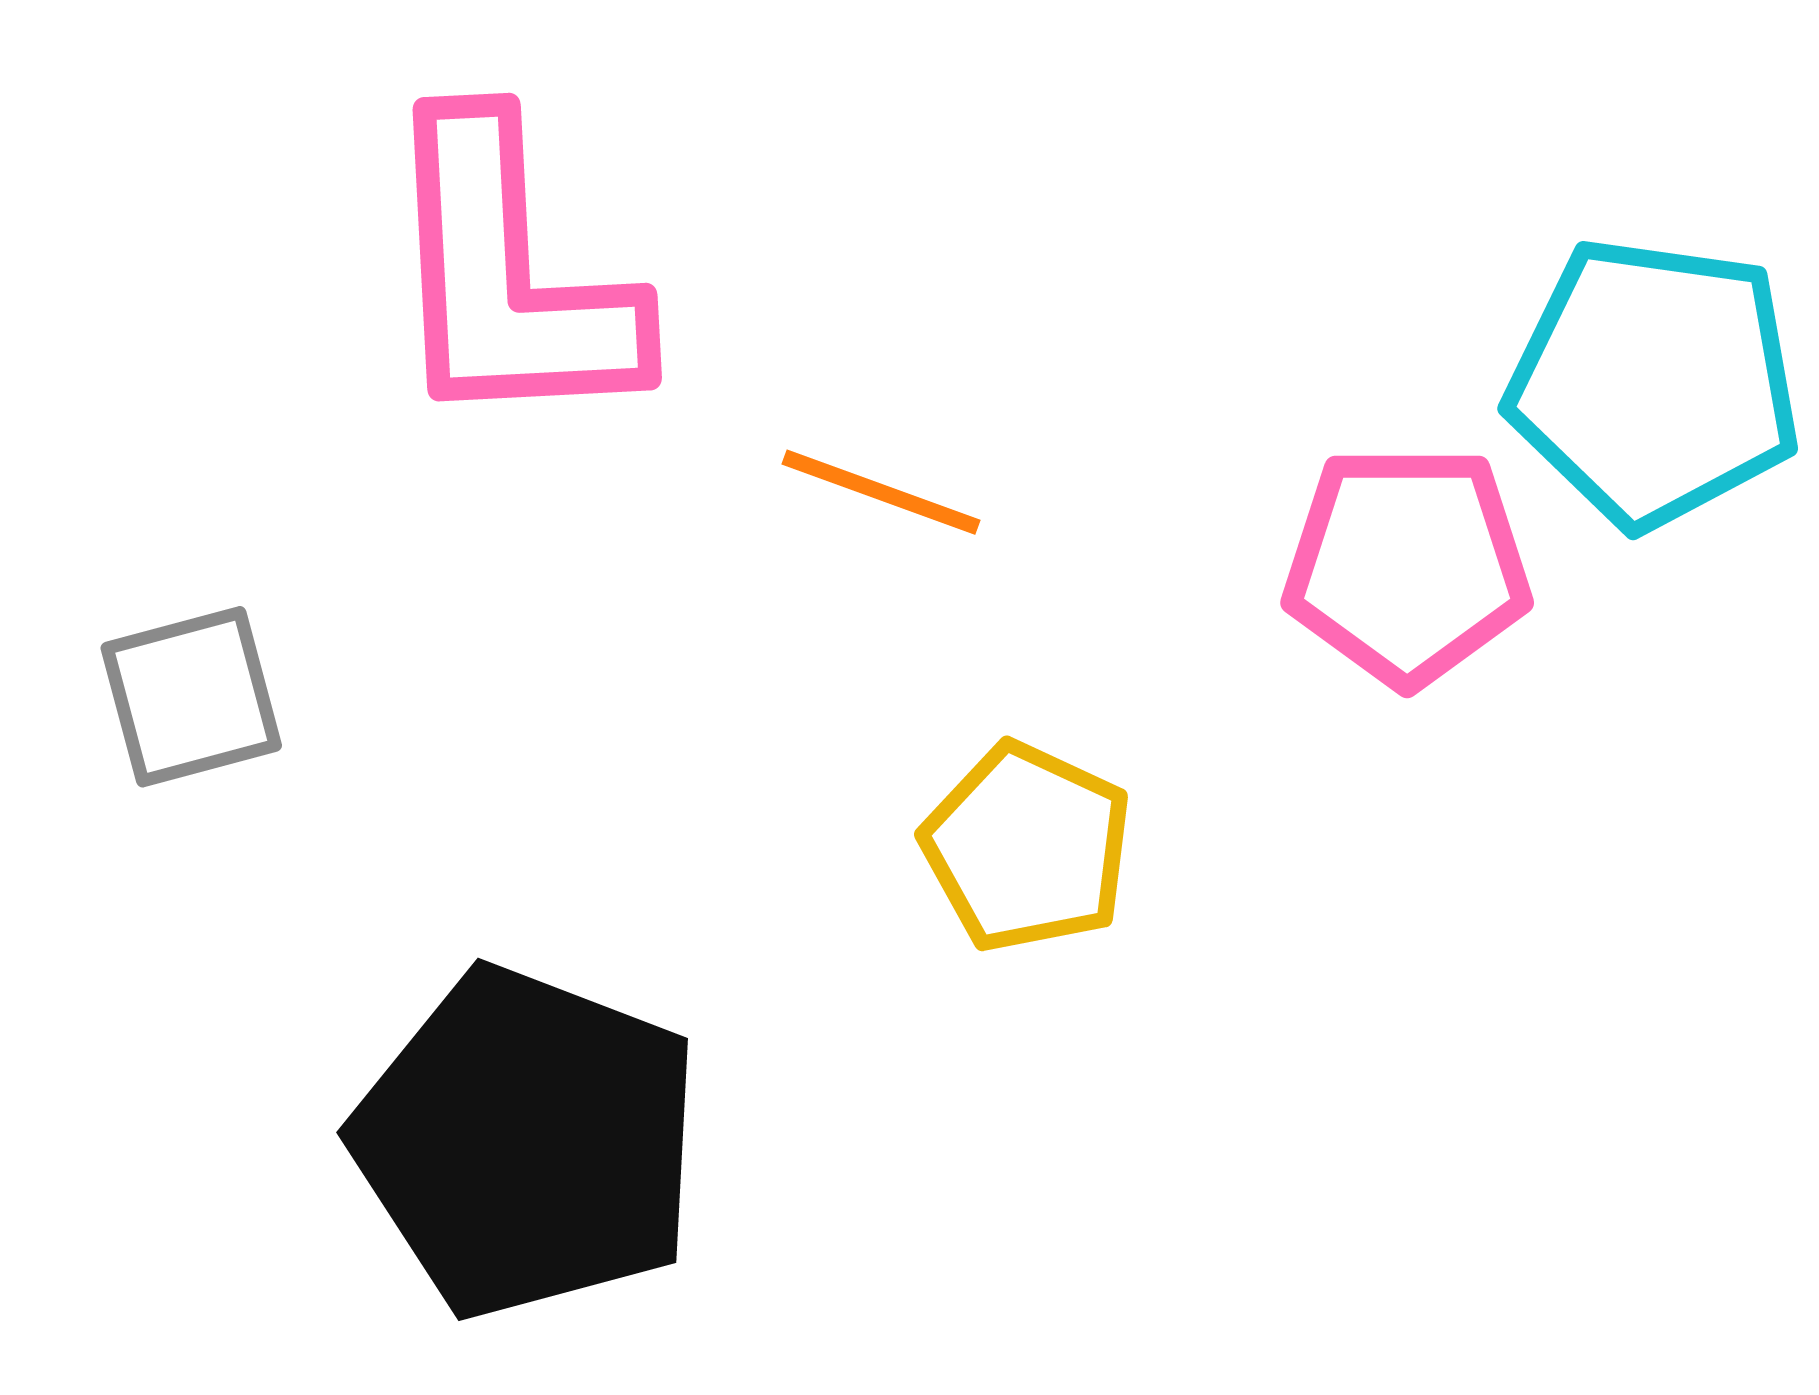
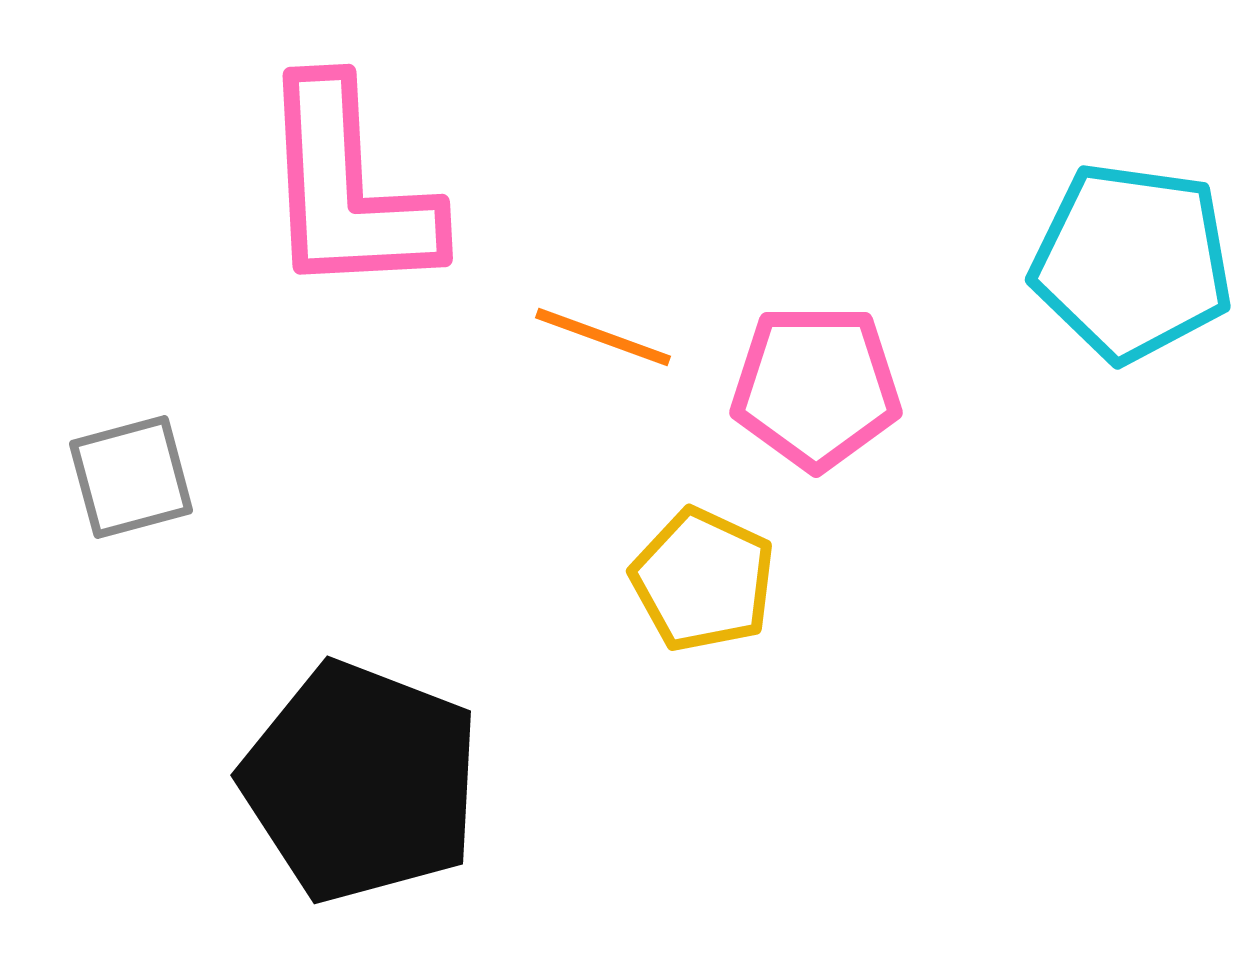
pink pentagon: (1407, 565) -> (816, 387), moved

